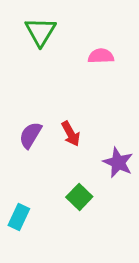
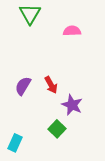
purple star: (118, 162) -> (72, 105), moved

